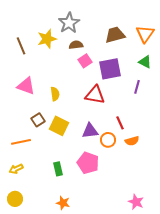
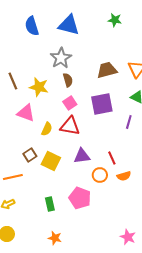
yellow star: (47, 39) -> (39, 87), moved, turned 30
brown semicircle: (76, 45) -> (68, 80), turned 80
pink square: (85, 61) -> (70, 103), moved
pink triangle: (26, 86) -> (26, 113), moved
yellow semicircle: (55, 94) -> (47, 129), turned 32
red triangle: (95, 95) -> (70, 126), moved
purple triangle: (90, 131) -> (82, 156), moved

